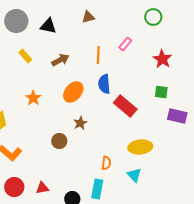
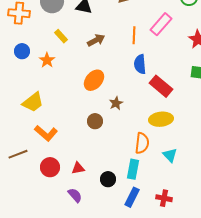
pink rectangle: (125, 44) -> (161, 24), size x1.6
orange ellipse: (73, 92) -> (94, 80), moved
orange star: (33, 98) -> (47, 60), moved
yellow ellipse: (140, 147) -> (161, 119), moved
orange semicircle: (106, 163) -> (142, 143), size x1.5

